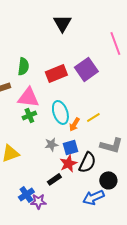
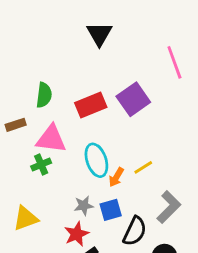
green cross: (29, 115) -> (41, 165), moved
gray L-shape: (111, 145) -> (169, 207), turned -60
red star: (68, 163) -> (77, 234), moved

